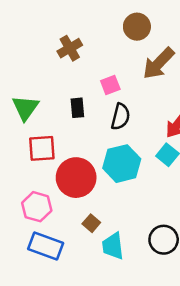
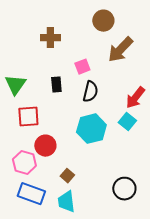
brown cross: (70, 48) -> (50, 38), turned 30
red circle: (76, 178) -> (45, 146), moved, size x0.7
cyan trapezoid: (113, 246) -> (66, 202), moved

